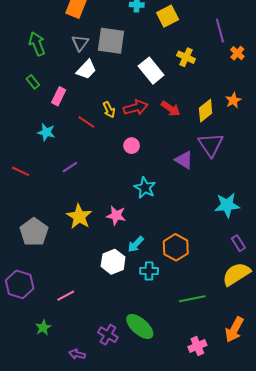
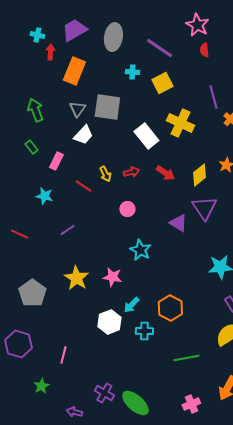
yellow cross: (186, 57) -> (180, 123), size x1.5
red arrow: (136, 108) -> (131, 172), size x0.7
pink line: (66, 296) -> (63, 355), turned -48
green ellipse: (140, 326) -> (135, 403), moved

